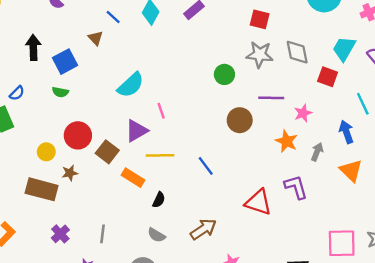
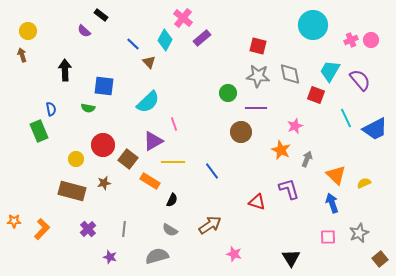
brown triangle: (95, 38) -> (149, 62), moved
blue square: (65, 62) -> (104, 86), moved, turned 35
blue semicircle: (17, 93) -> (51, 109), turned -56
purple line: (271, 98) -> (256, 108), moved
blue arrow: (346, 132) -> (332, 203), moved
brown star: (70, 173) -> (104, 183), moved
red triangle: (258, 202) -> (257, 202), size x0.7
pink square: (342, 243) -> (328, 237), size x0.6

